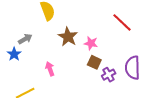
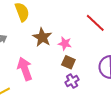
pink arrow: (50, 69) -> (25, 69), size x1.6
purple cross: (109, 75) -> (72, 81), moved

